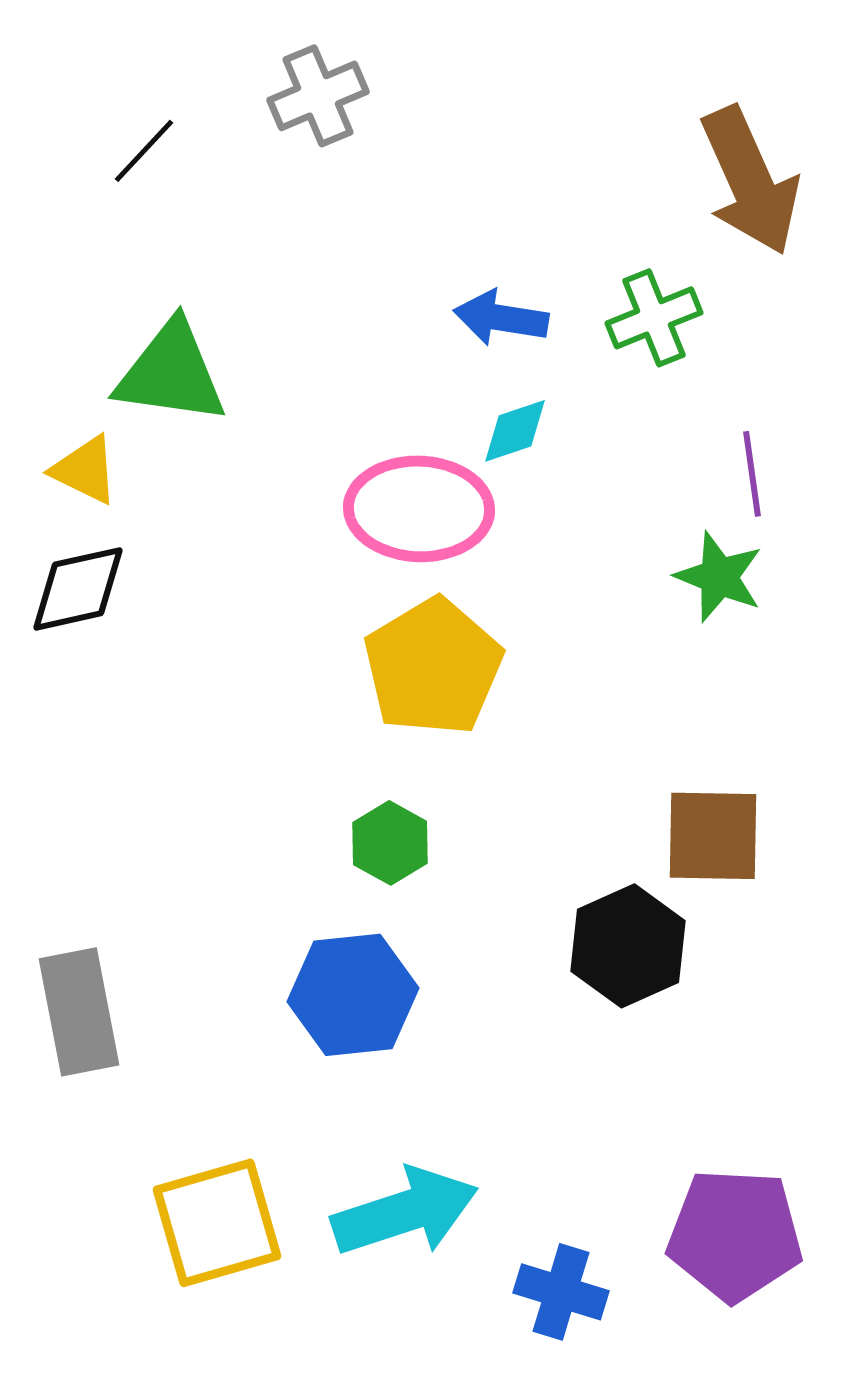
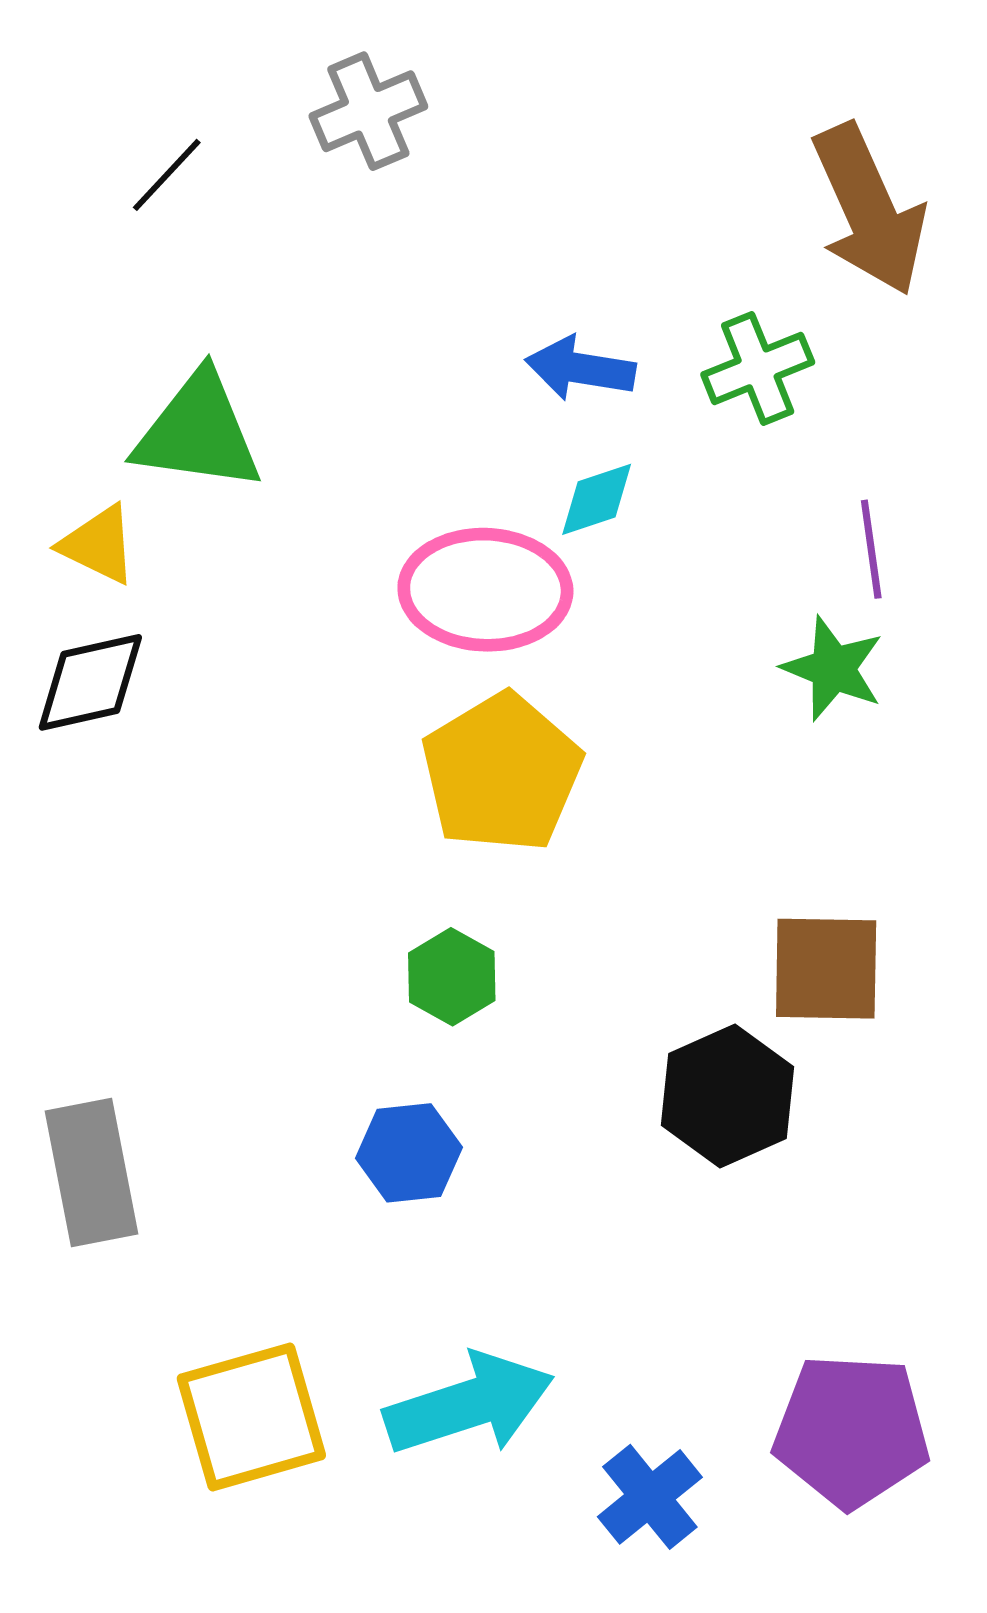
blue hexagon: (353, 995) -> (409, 1153), size x0.7
blue cross: (561, 1292) -> (650, 1497), turned 34

